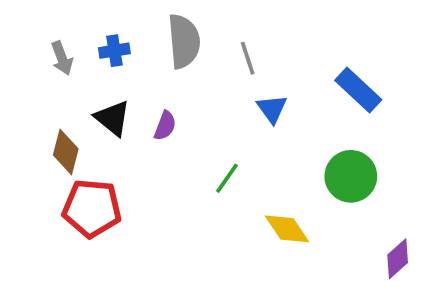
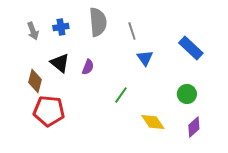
green circle: (351, 176) -> (187, 94), size x0.7
purple diamond: (398, 259) -> (194, 127), moved

